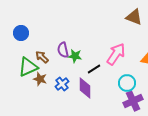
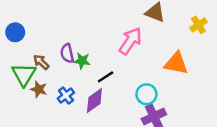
pink arrow: (116, 54) -> (130, 41), moved
green triangle: (28, 67) -> (24, 74), turned -35
purple diamond: (85, 88) -> (94, 100), turned 55

